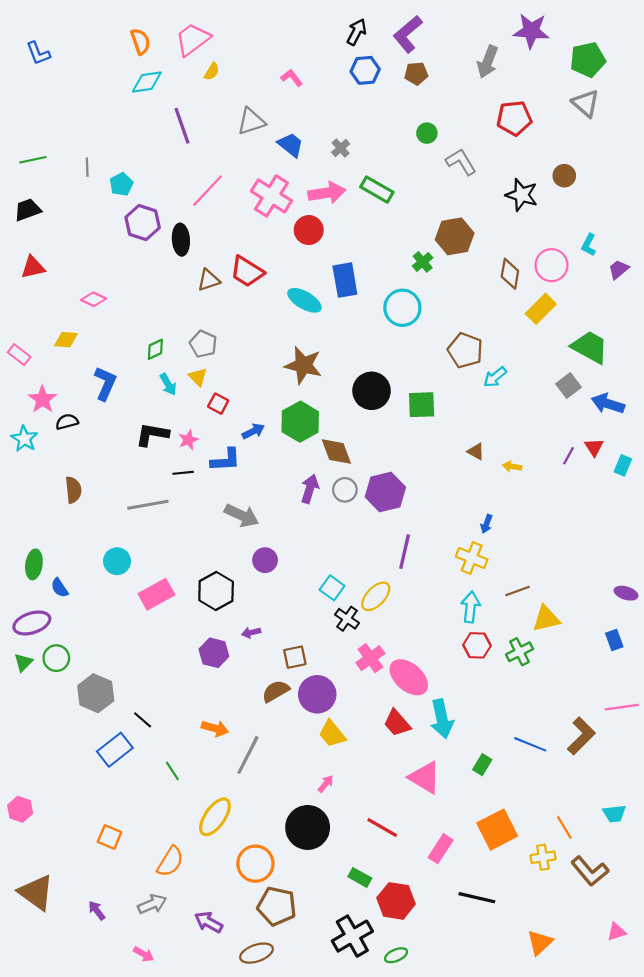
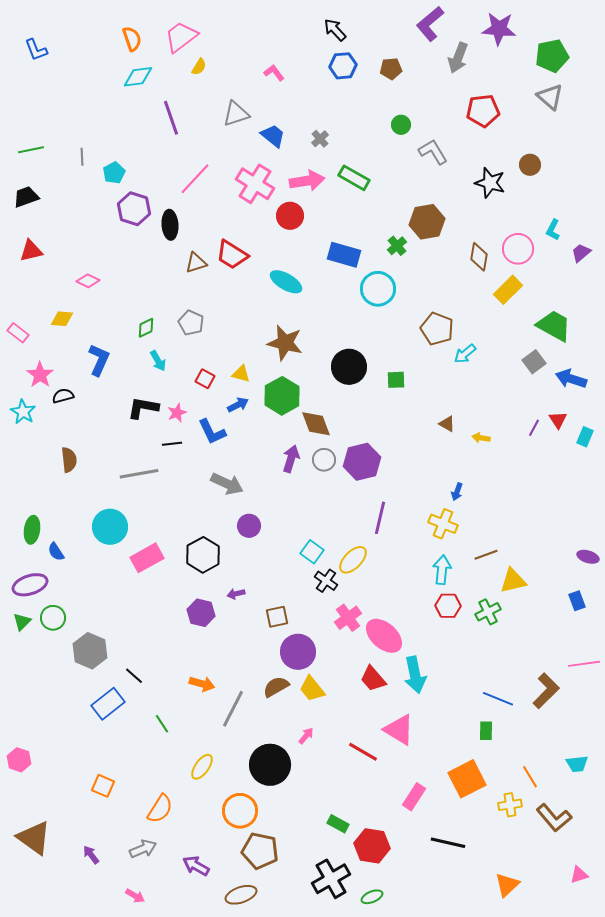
black arrow: (357, 32) -> (335, 30), turned -70
purple L-shape: (408, 34) -> (430, 24), moved
blue rectangle: (345, 280) -> (344, 255), moved, turned -64
yellow triangle: (198, 377) -> (241, 374), moved, turned -30
green square: (422, 405) -> (396, 380), size x0.7
blue L-shape: (226, 460) -> (212, 432), turned 68
cyan circle: (117, 561) -> (110, 527), size x1.4
brown semicircle: (276, 691) -> (276, 687), moved
green rectangle: (482, 765) -> (486, 731), moved, turned -30
yellow ellipse: (215, 817) -> (202, 767), size x0.7
black circle: (308, 827) -> (270, 765), moved
red line: (382, 827) -> (363, 752), moved

